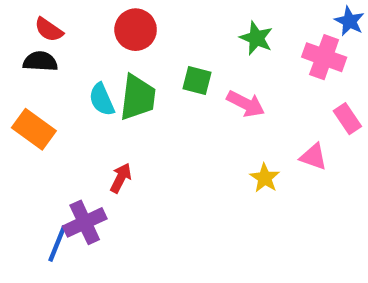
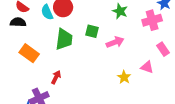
pink cross: (324, 57) -> (152, 20), turned -36
cyan semicircle: (102, 100) -> (47, 12), moved
pink arrow: (246, 104) -> (115, 42), turned -48
orange rectangle: (34, 129) -> (29, 53), moved

